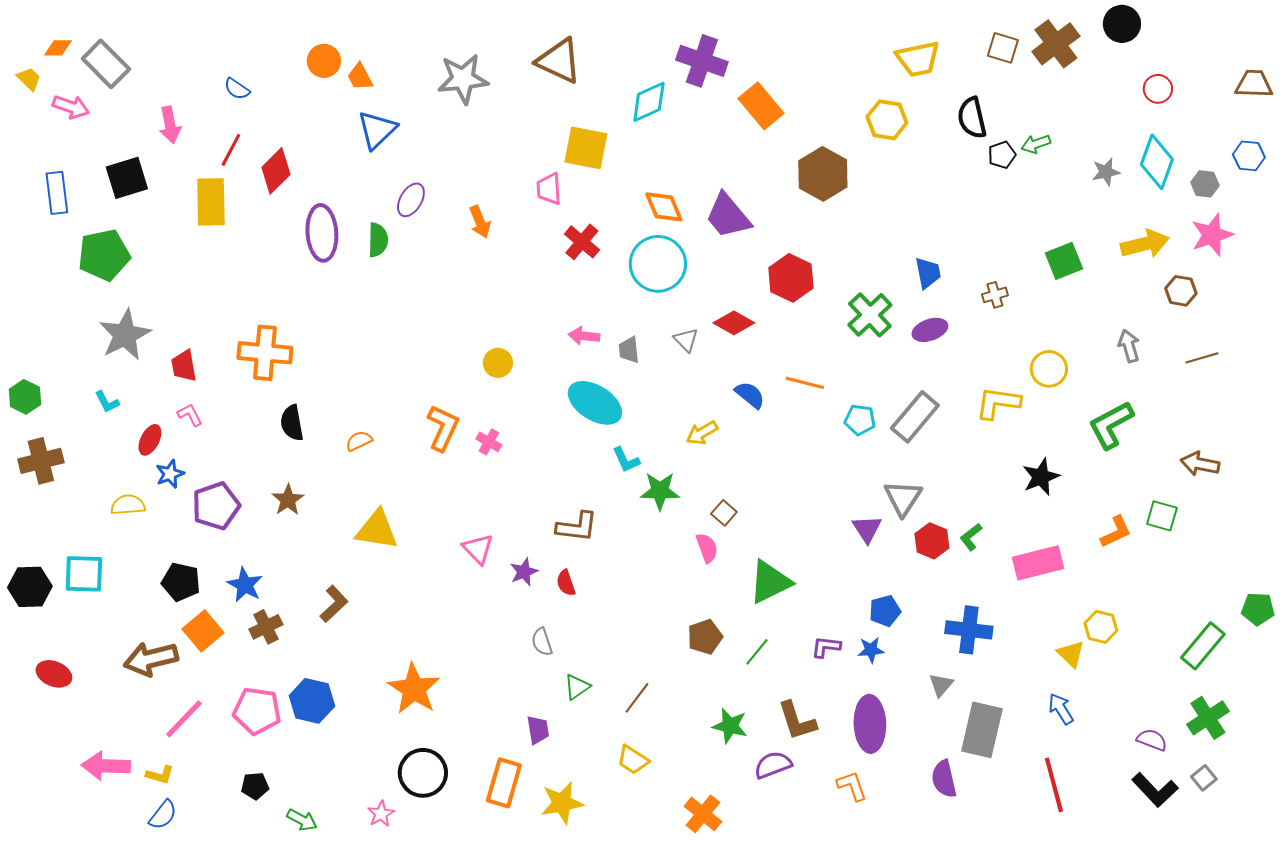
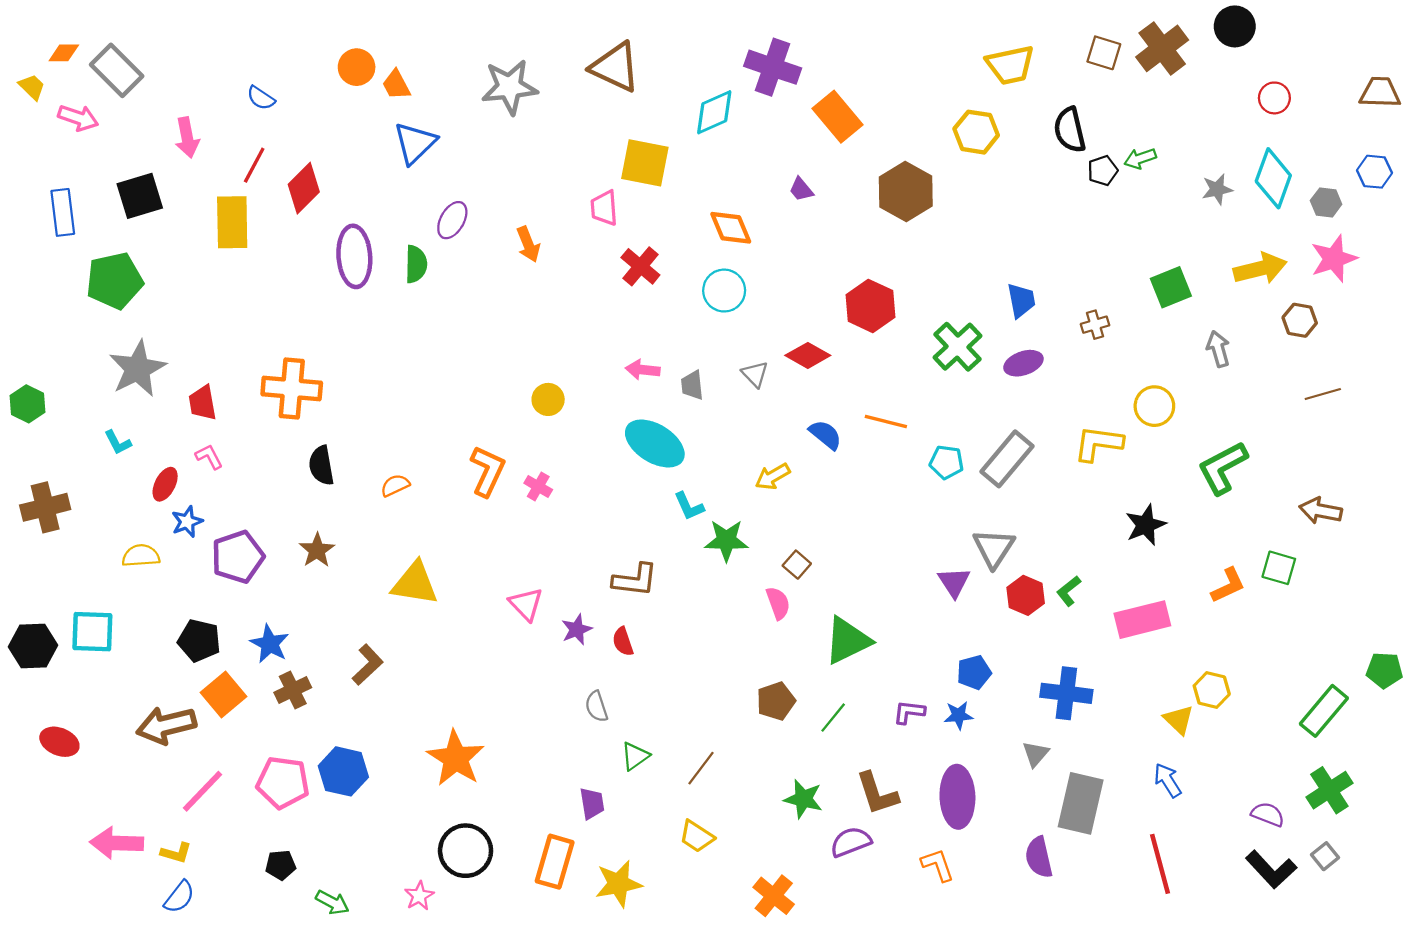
purple trapezoid: (728, 216) -> (801, 189), moved, size x0.5
cyan circle: (658, 264) -> (724, 291), size x0.7
gray arrow: (1129, 346) -> (1218, 349), moved
green hexagon: (25, 397) -> (28, 404), moved

